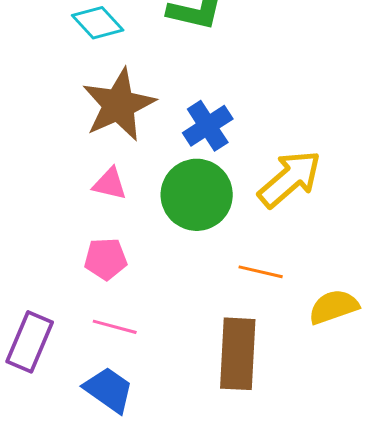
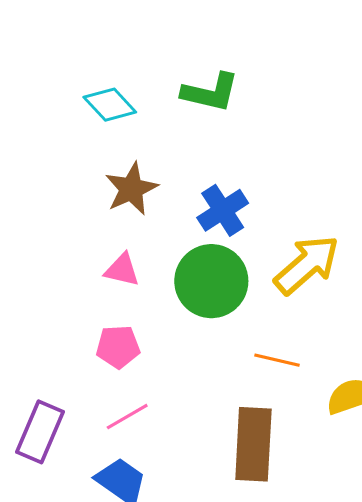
brown star: (119, 105) -> (131, 189), size x0.7
pink line: (115, 327) -> (127, 417), turned -45

